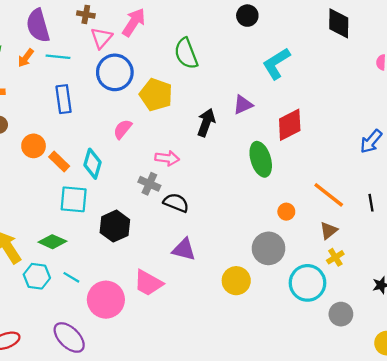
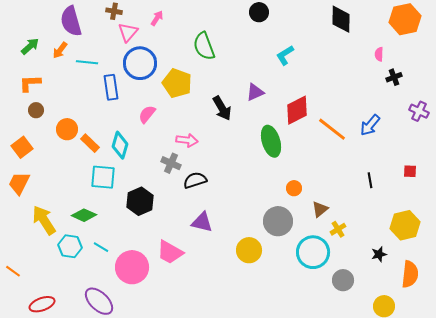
pink arrow: (134, 22) -> (157, 18), size x0.6
cyan line: (58, 57) -> (87, 62), moved
cyan L-shape: (276, 63) -> (285, 55), size x0.7
blue rectangle: (64, 99) -> (111, 87), moved
black arrow: (206, 123) -> (222, 108), turned 130
orange line: (329, 195) -> (332, 129), moved
black semicircle: (176, 203) -> (195, 180), turned -40
brown triangle: (329, 231) -> (320, 209), moved

